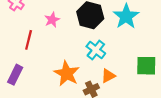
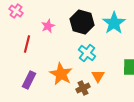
purple rectangle: (15, 75) -> (29, 80), moved
orange triangle: (108, 76) -> (98, 76), turned -32

